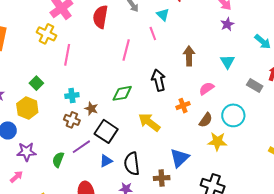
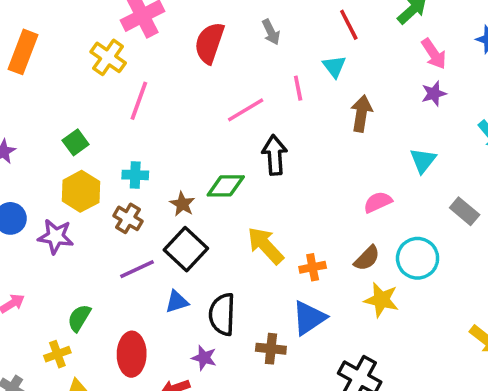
cyan triangle: (163, 15) -> (334, 66), moved
pink line: (126, 50) -> (246, 110), turned 35
brown arrow: (189, 56) -> (361, 113), moved
black arrow: (159, 80) -> (275, 155), moved
orange cross: (183, 106) -> (313, 267), moved
yellow hexagon: (27, 108) -> (81, 191), moved
brown star: (91, 109) -> (182, 204), moved
purple star: (26, 152) -> (56, 237), moved
green semicircle: (58, 160) -> (79, 318), moved

